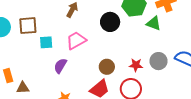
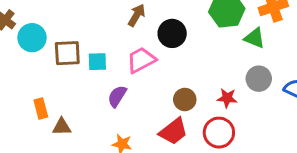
black circle: (110, 22) -> (172, 33), moved
brown square: (28, 26) -> (67, 53), moved
gray circle: (159, 61) -> (259, 79), moved

